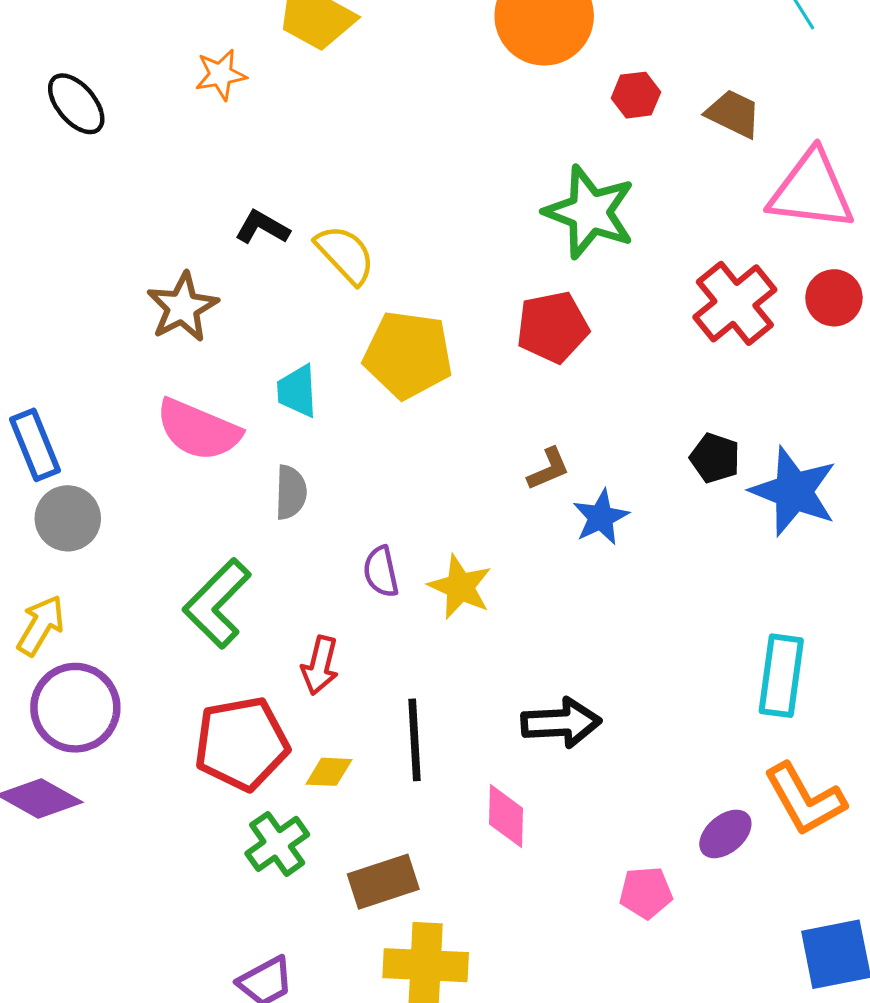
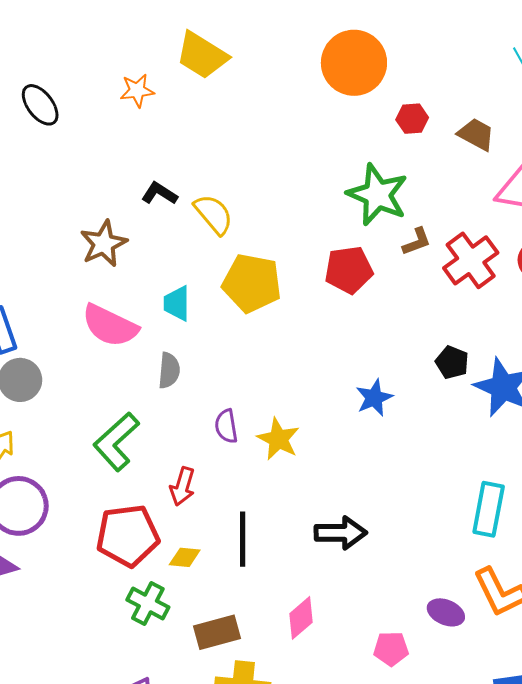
brown L-shape: (548, 469) -> (417, 242), moved
pink diamond: (506, 816) -> (301, 618), moved, turned 45
purple ellipse: (725, 834) -> (446, 612), turned 60
green cross: (277, 844) -> (148, 603), turned -30

